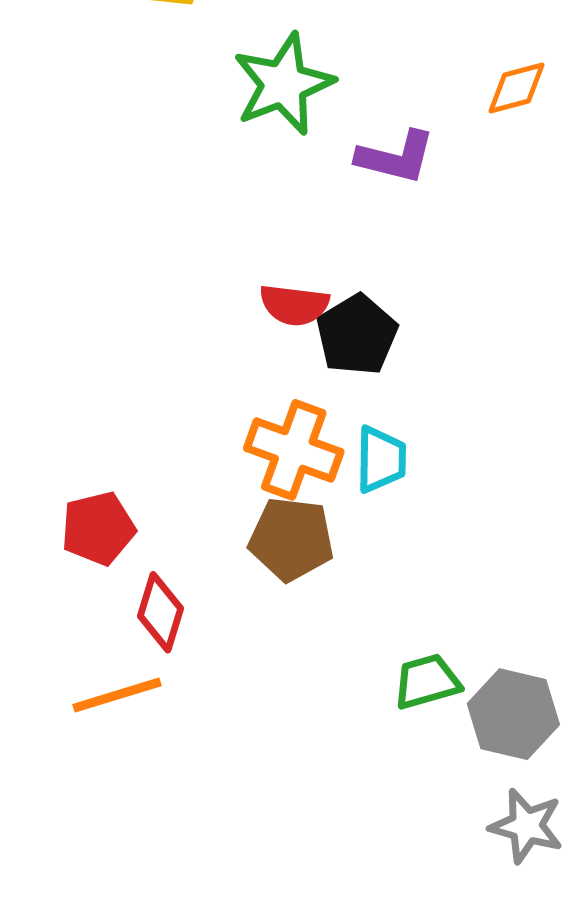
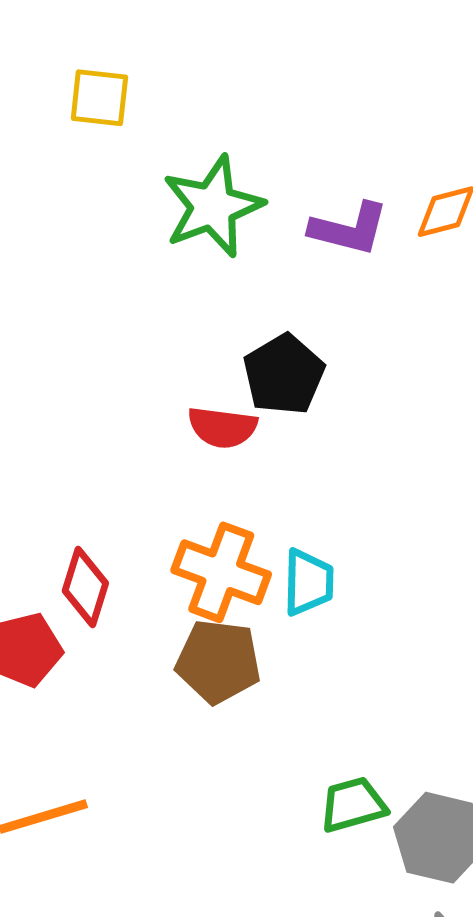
purple L-shape: (396, 157) -> (349, 229), moved
black pentagon: (357, 335) -> (284, 375), moved
red diamond: (161, 612) -> (85, 587), moved

